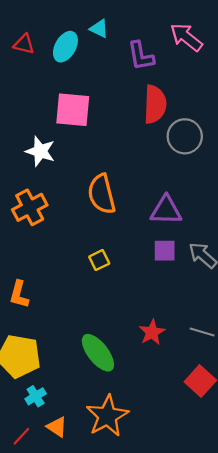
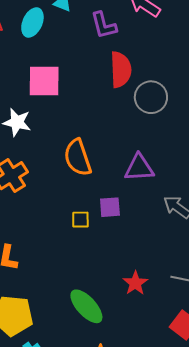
purple square: (165, 251) -> (110, 207), moved
yellow square: (99, 260) -> (80, 220), turned 30

